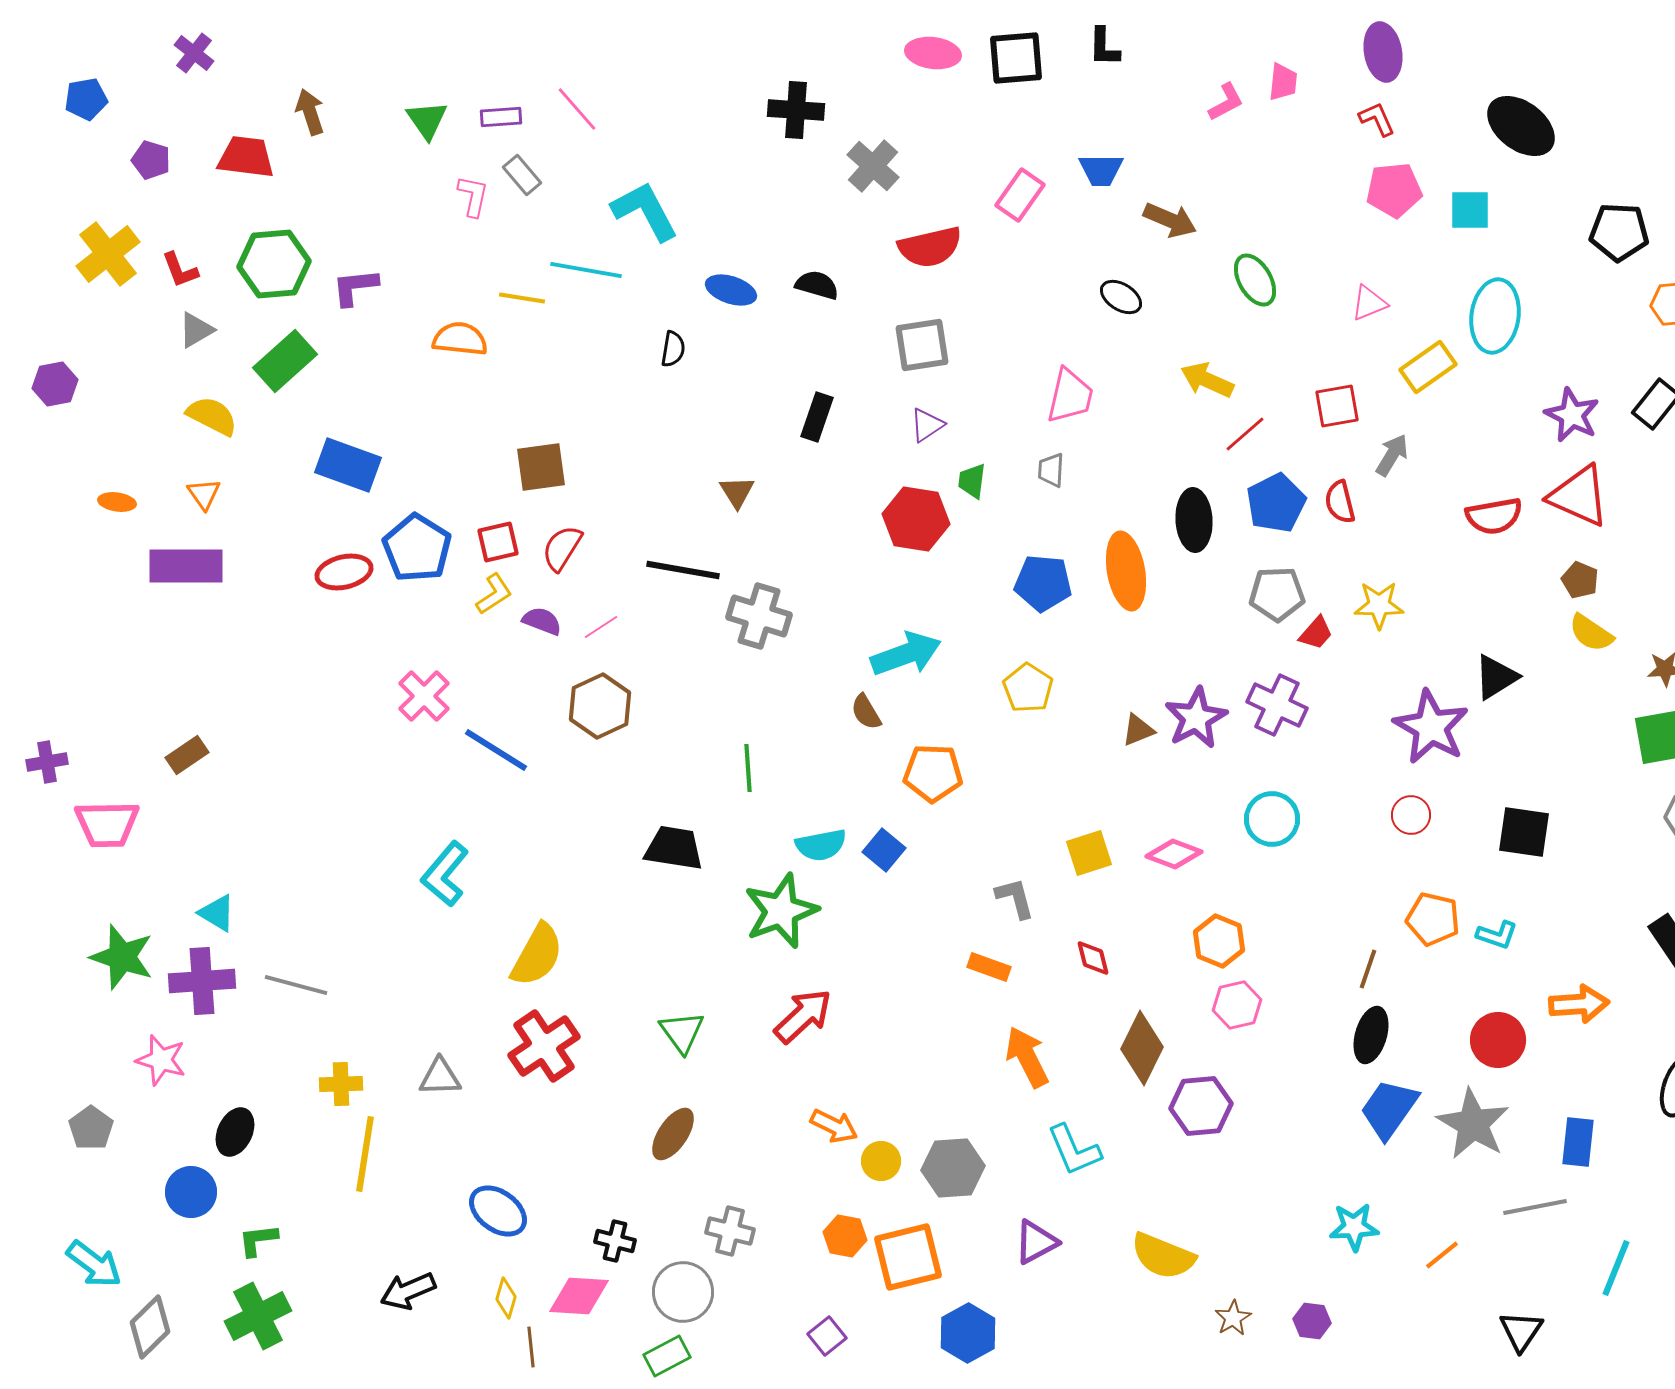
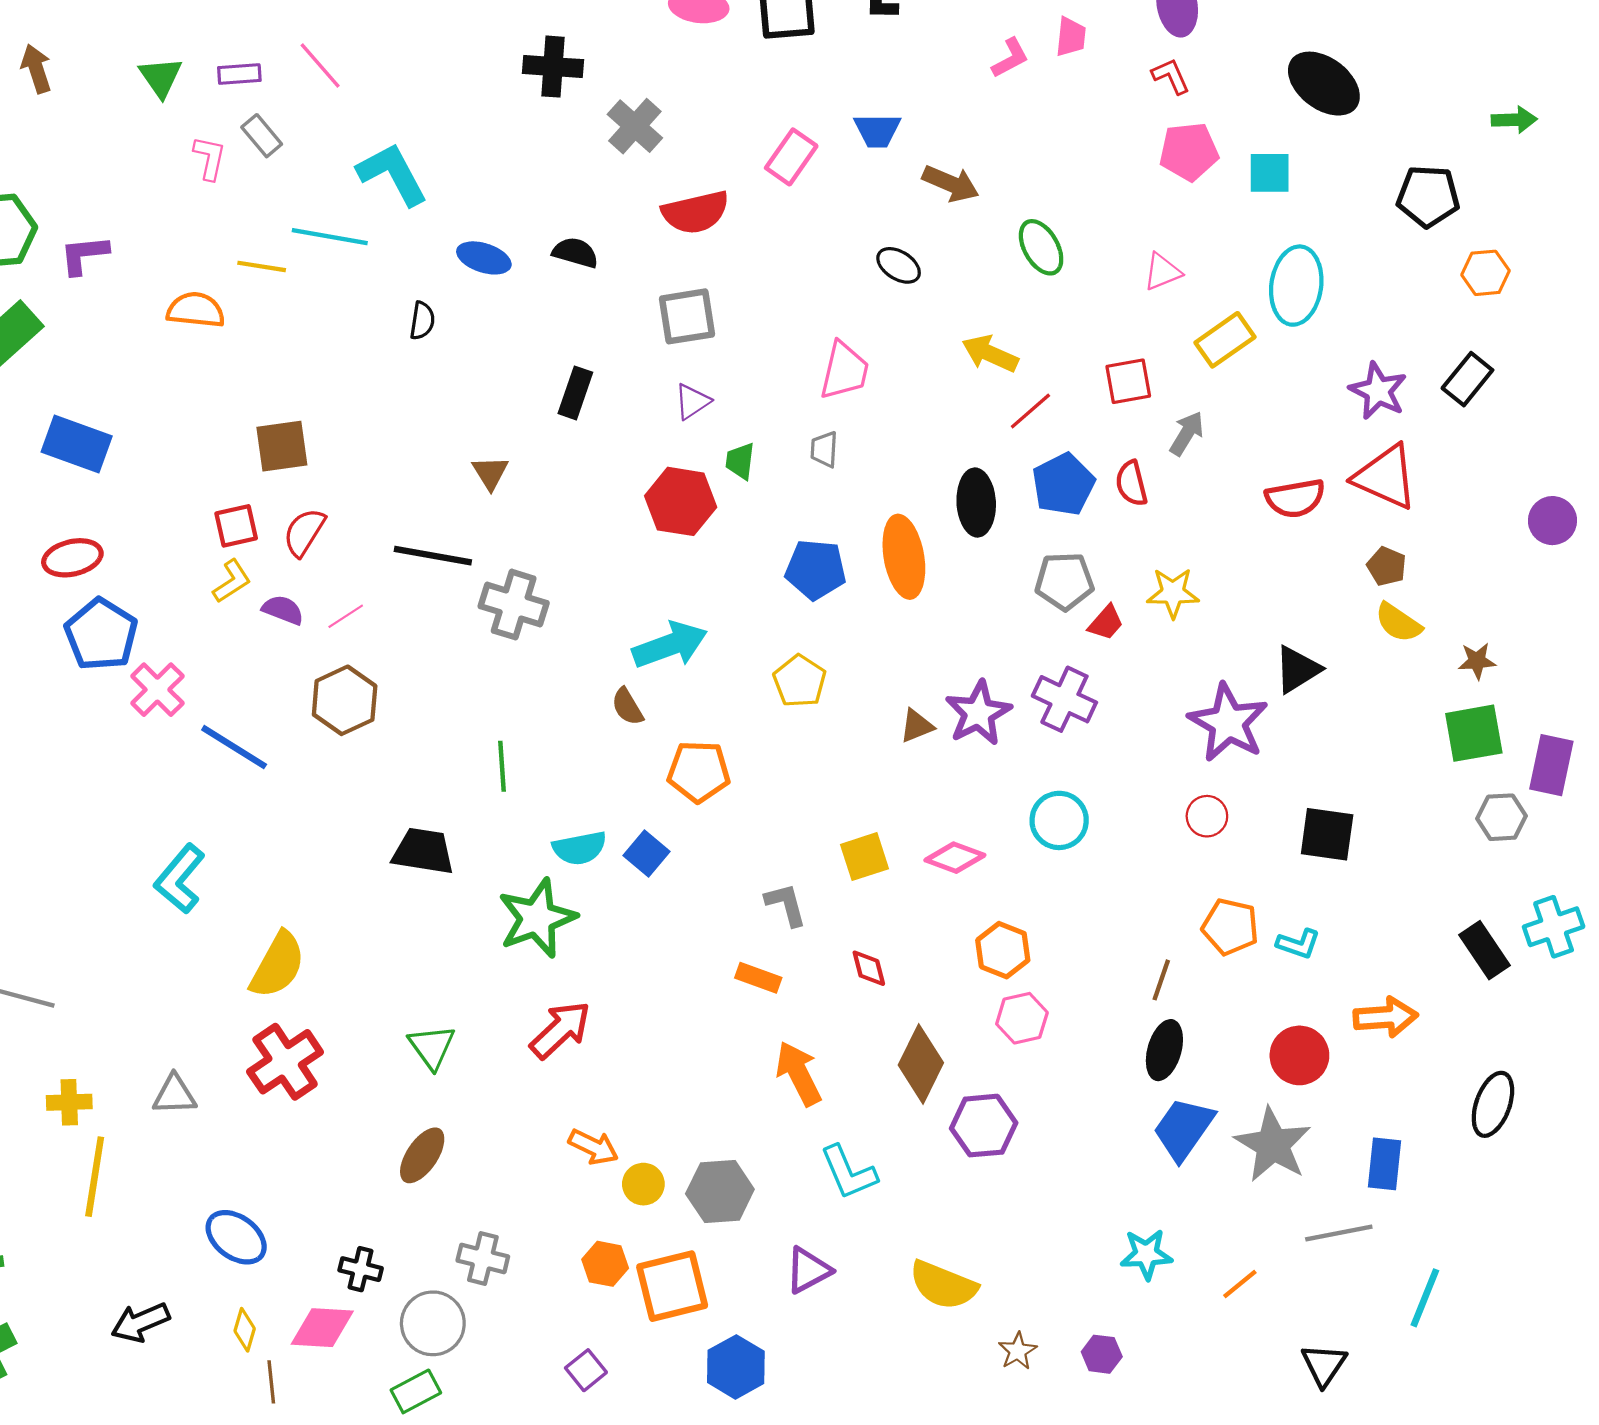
blue pentagon: (417, 548) -> (101, 634), moved

